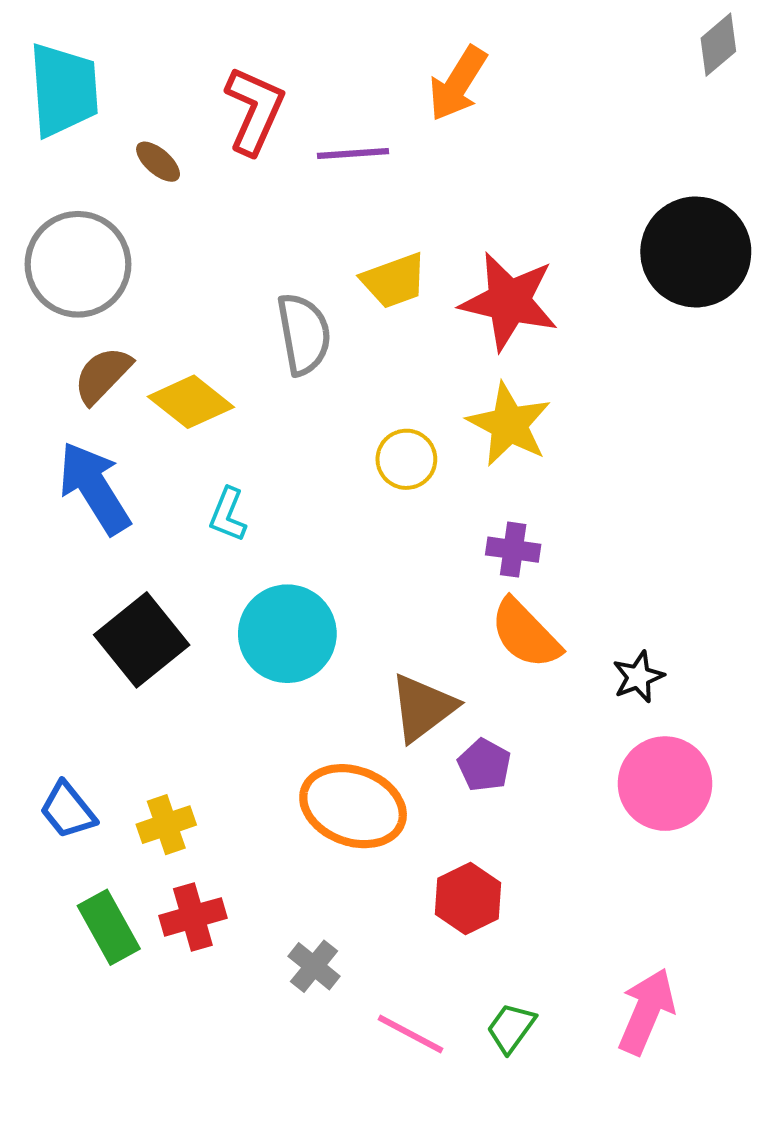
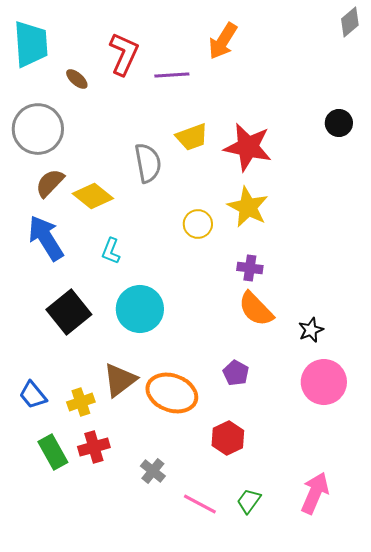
black circle: (696, 252) -> (339, 123), size x0.5
brown triangle: (423, 708) -> (120, 380), moved

